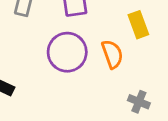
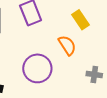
purple circle: (67, 52) -> (37, 68), moved

